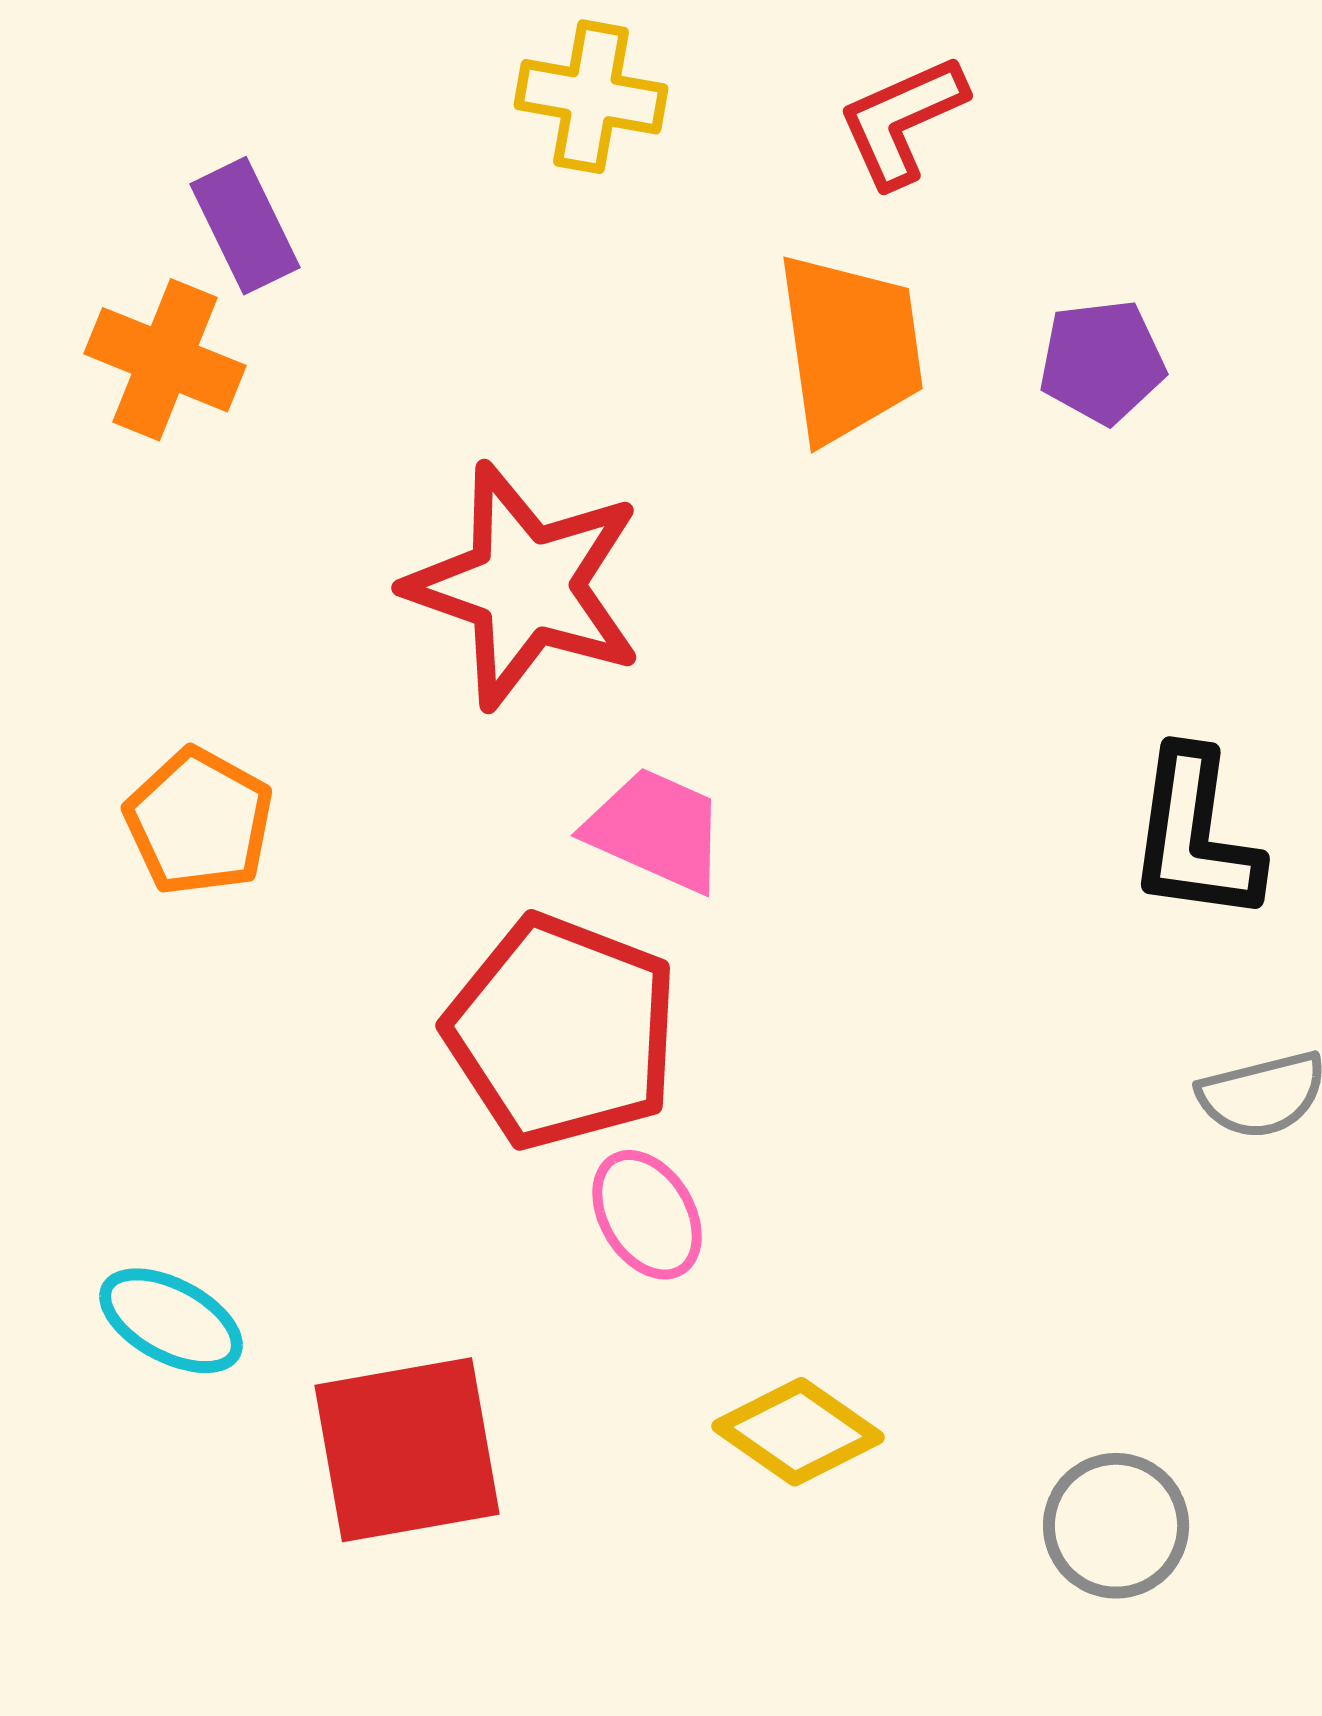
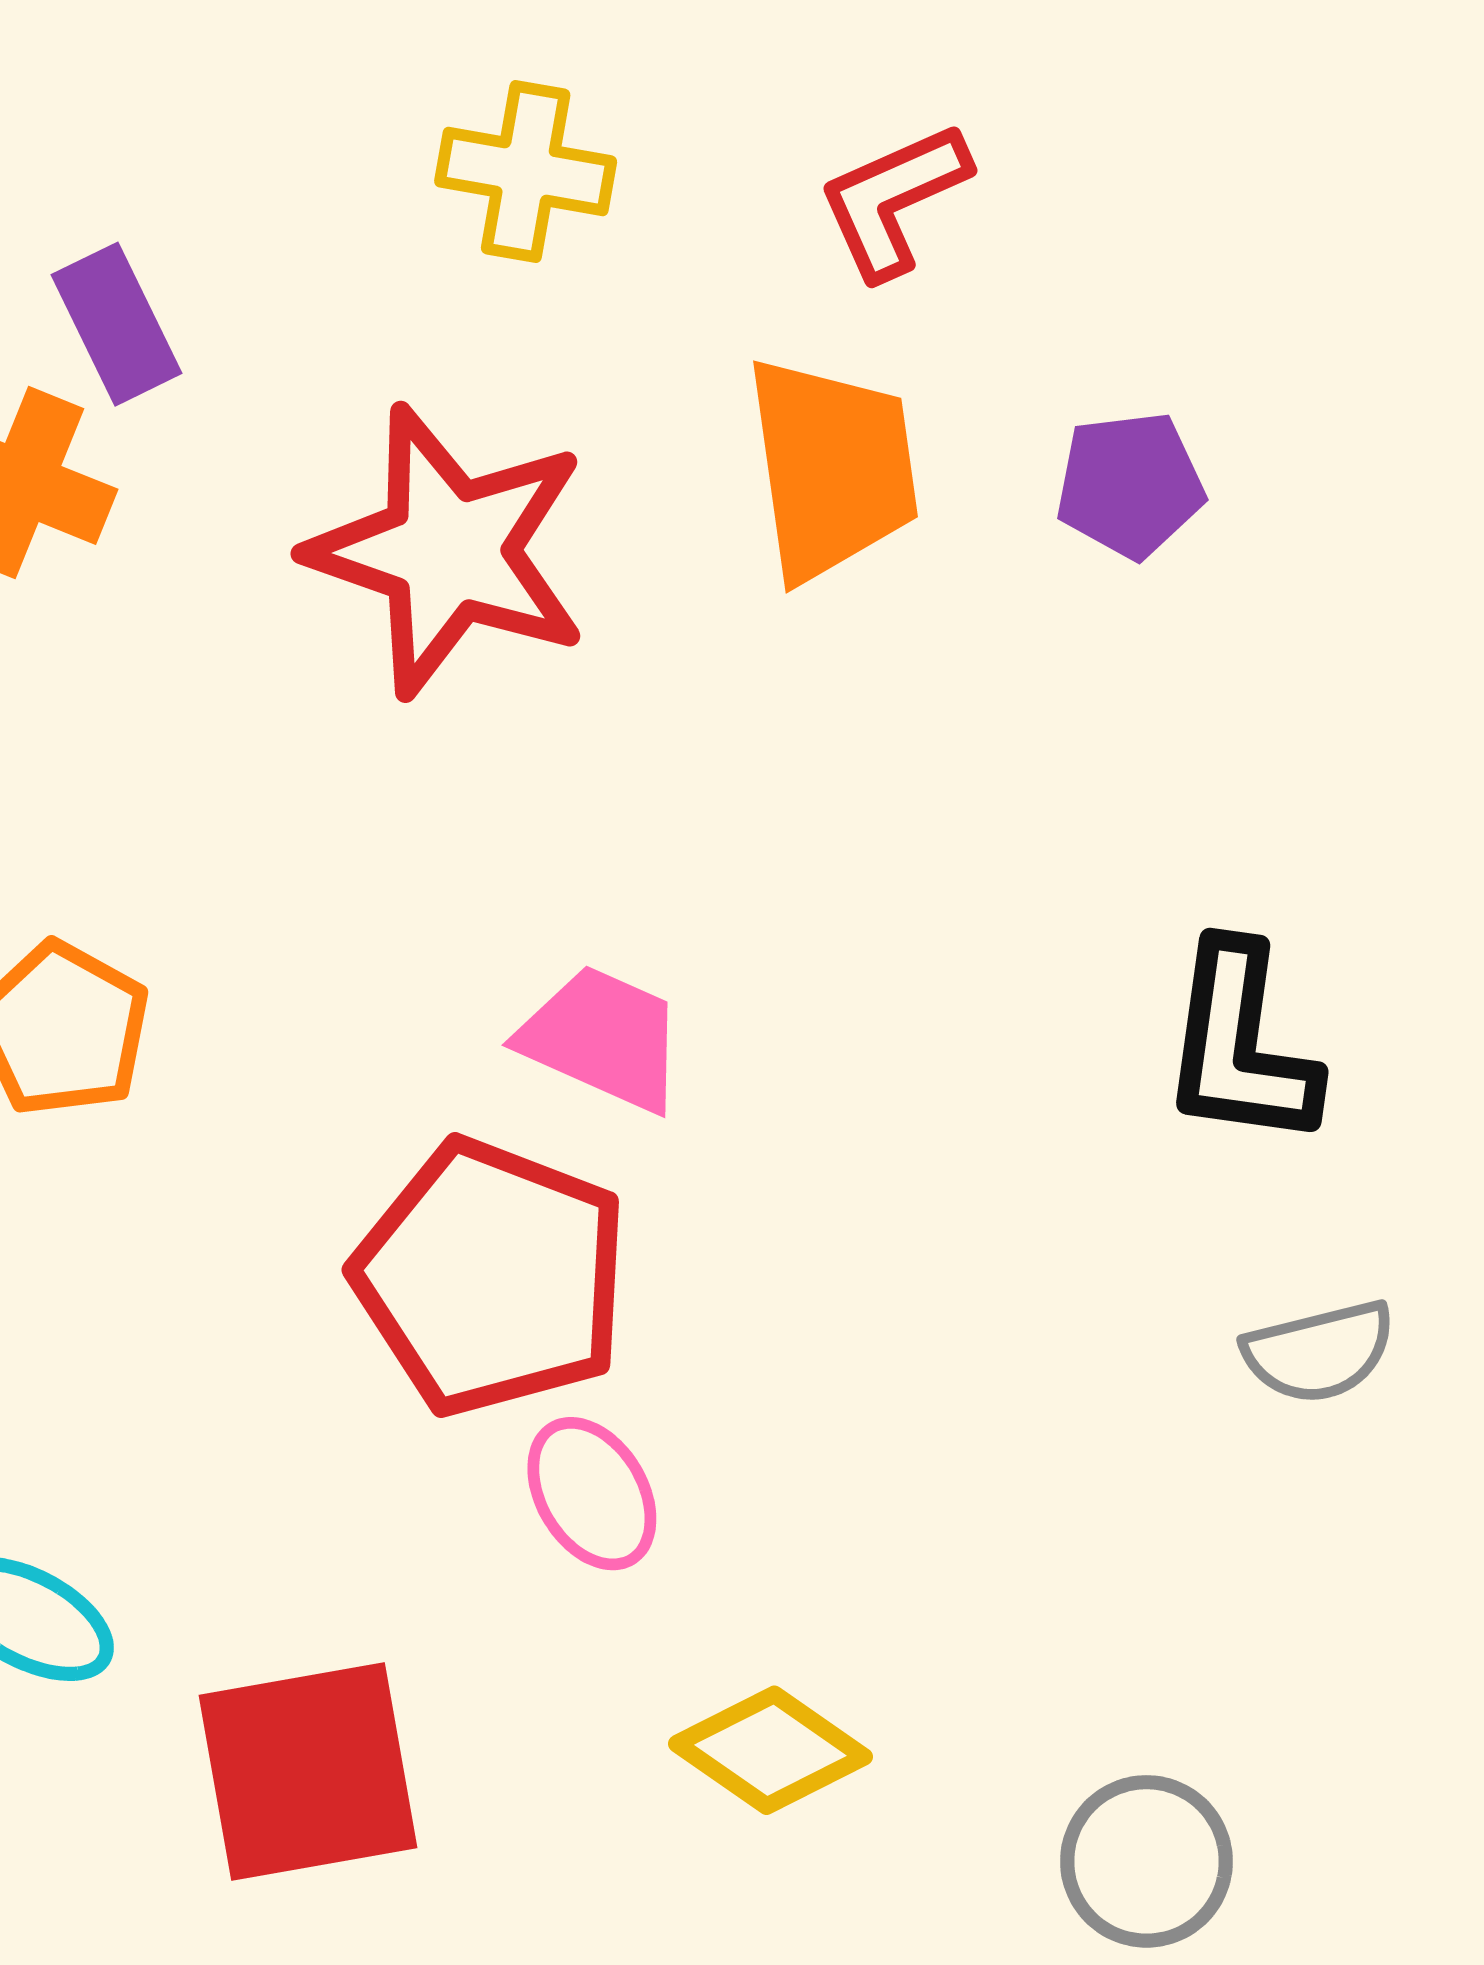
red star: (525, 586) -> (449, 551), moved

